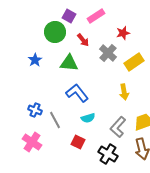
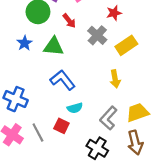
blue star: (35, 60) -> (25, 43), moved
blue cross: (35, 110) -> (16, 99), size x1.5
gray line: (55, 120) -> (38, 133), moved
red square: (78, 142) -> (61, 126), moved

